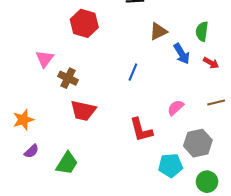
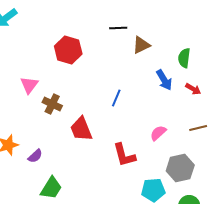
brown triangle: (158, 31) -> (141, 45), moved
red trapezoid: (83, 111) -> (81, 129), moved, turned 56
purple semicircle: (31, 151) -> (35, 156), moved

